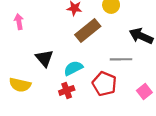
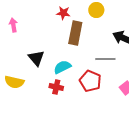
brown rectangle: (88, 30) -> (75, 33), turned -40
red cross: (67, 90) -> (56, 87), turned 32

